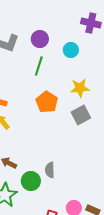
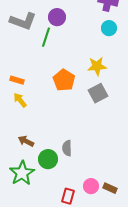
cyan circle: (71, 50) -> (109, 28), moved
green line: (39, 66) -> (46, 37), moved

